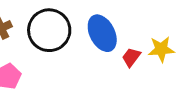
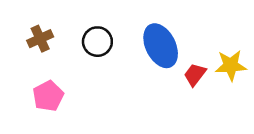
black circle: (49, 30) -> (97, 42), size x0.6

